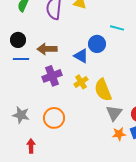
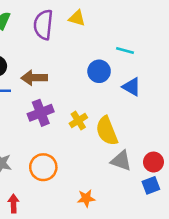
blue triangle: (81, 56) -> (131, 87), moved
gray triangle: (114, 113) -> (121, 161), turned -48
orange star: (119, 134) -> (86, 198), moved

